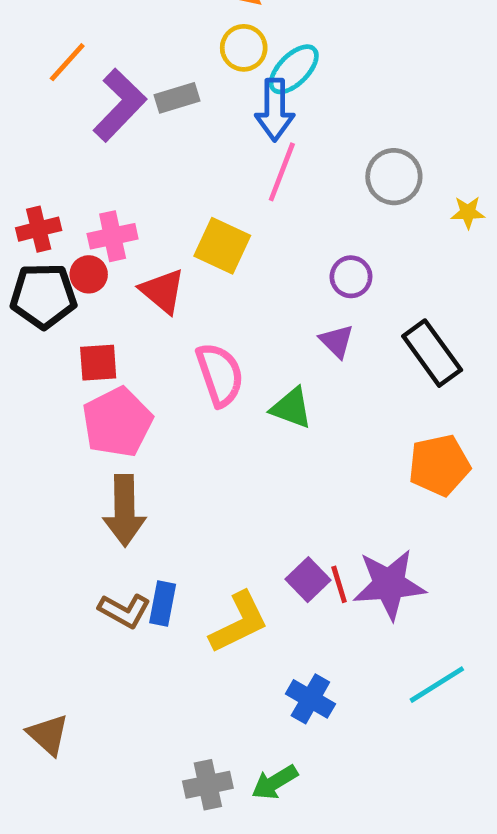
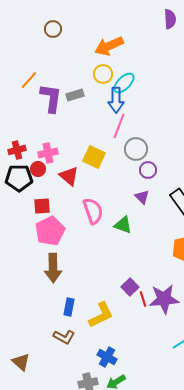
purple L-shape: (120, 105) -> (51, 98), turned -36
gray circle: (394, 177) -> (136, 149), moved
purple square: (308, 580) -> (130, 287), moved
brown L-shape: (124, 611) -> (64, 337), moved
blue cross: (310, 699) -> (107, 357), moved

